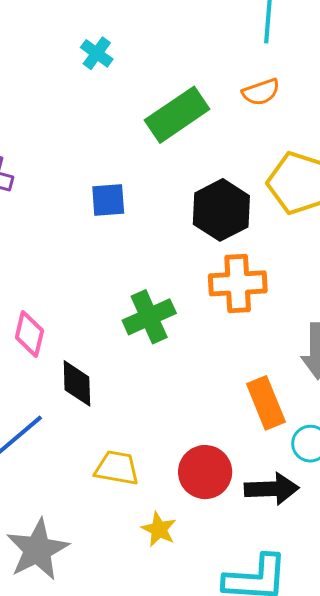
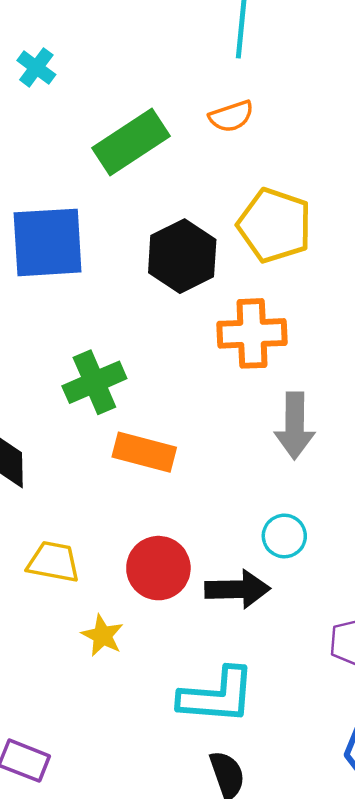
blue square: (108, 200) -> (48, 242), size x1.8
orange cross: (238, 283) -> (252, 333), moved
orange rectangle: (266, 403) -> (144, 452), moved, turned -54

